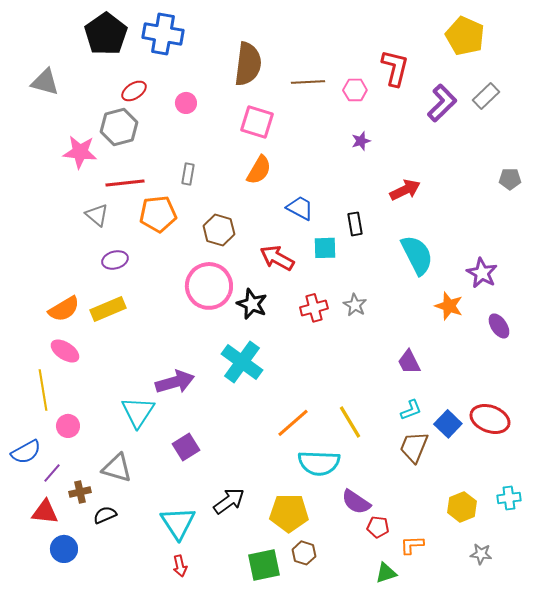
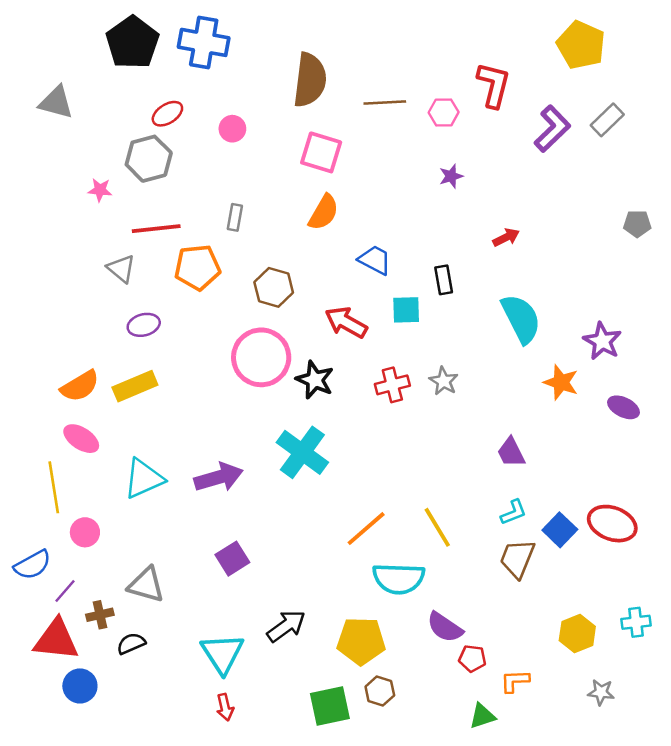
pink star: (80, 152) -> (100, 190), size x0.6
red arrow: (405, 190) -> (506, 237), size x0.7
purple ellipse: (499, 326) -> (623, 407), turned -30
cyan triangle: (138, 412) -> (144, 479), moved, turned 33
red triangle: (45, 512) -> (56, 640), size x1.4

